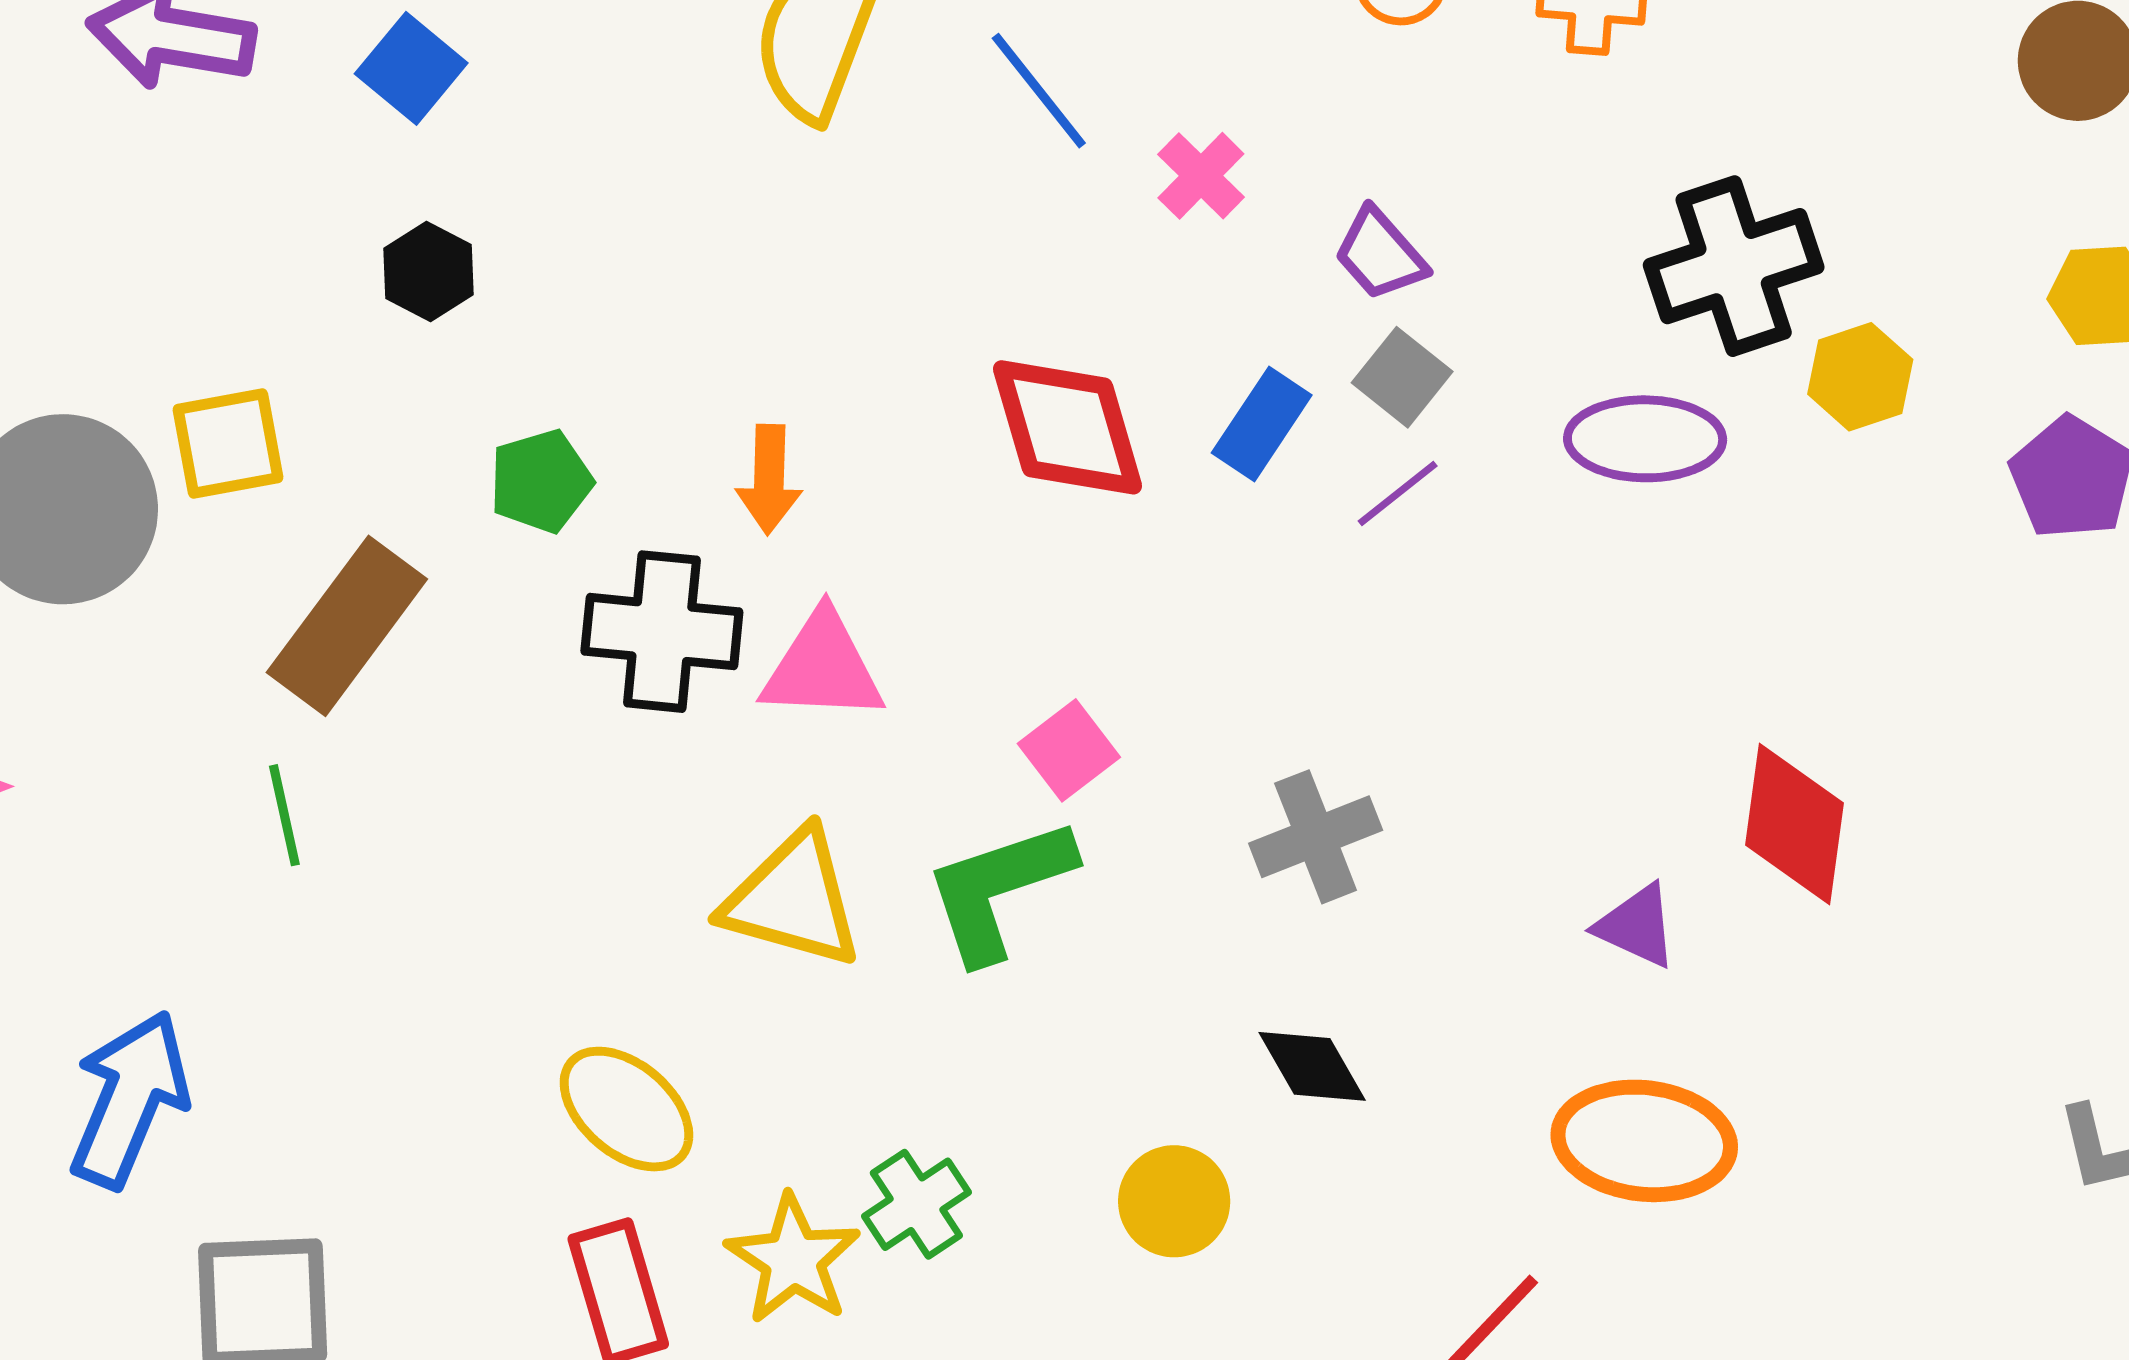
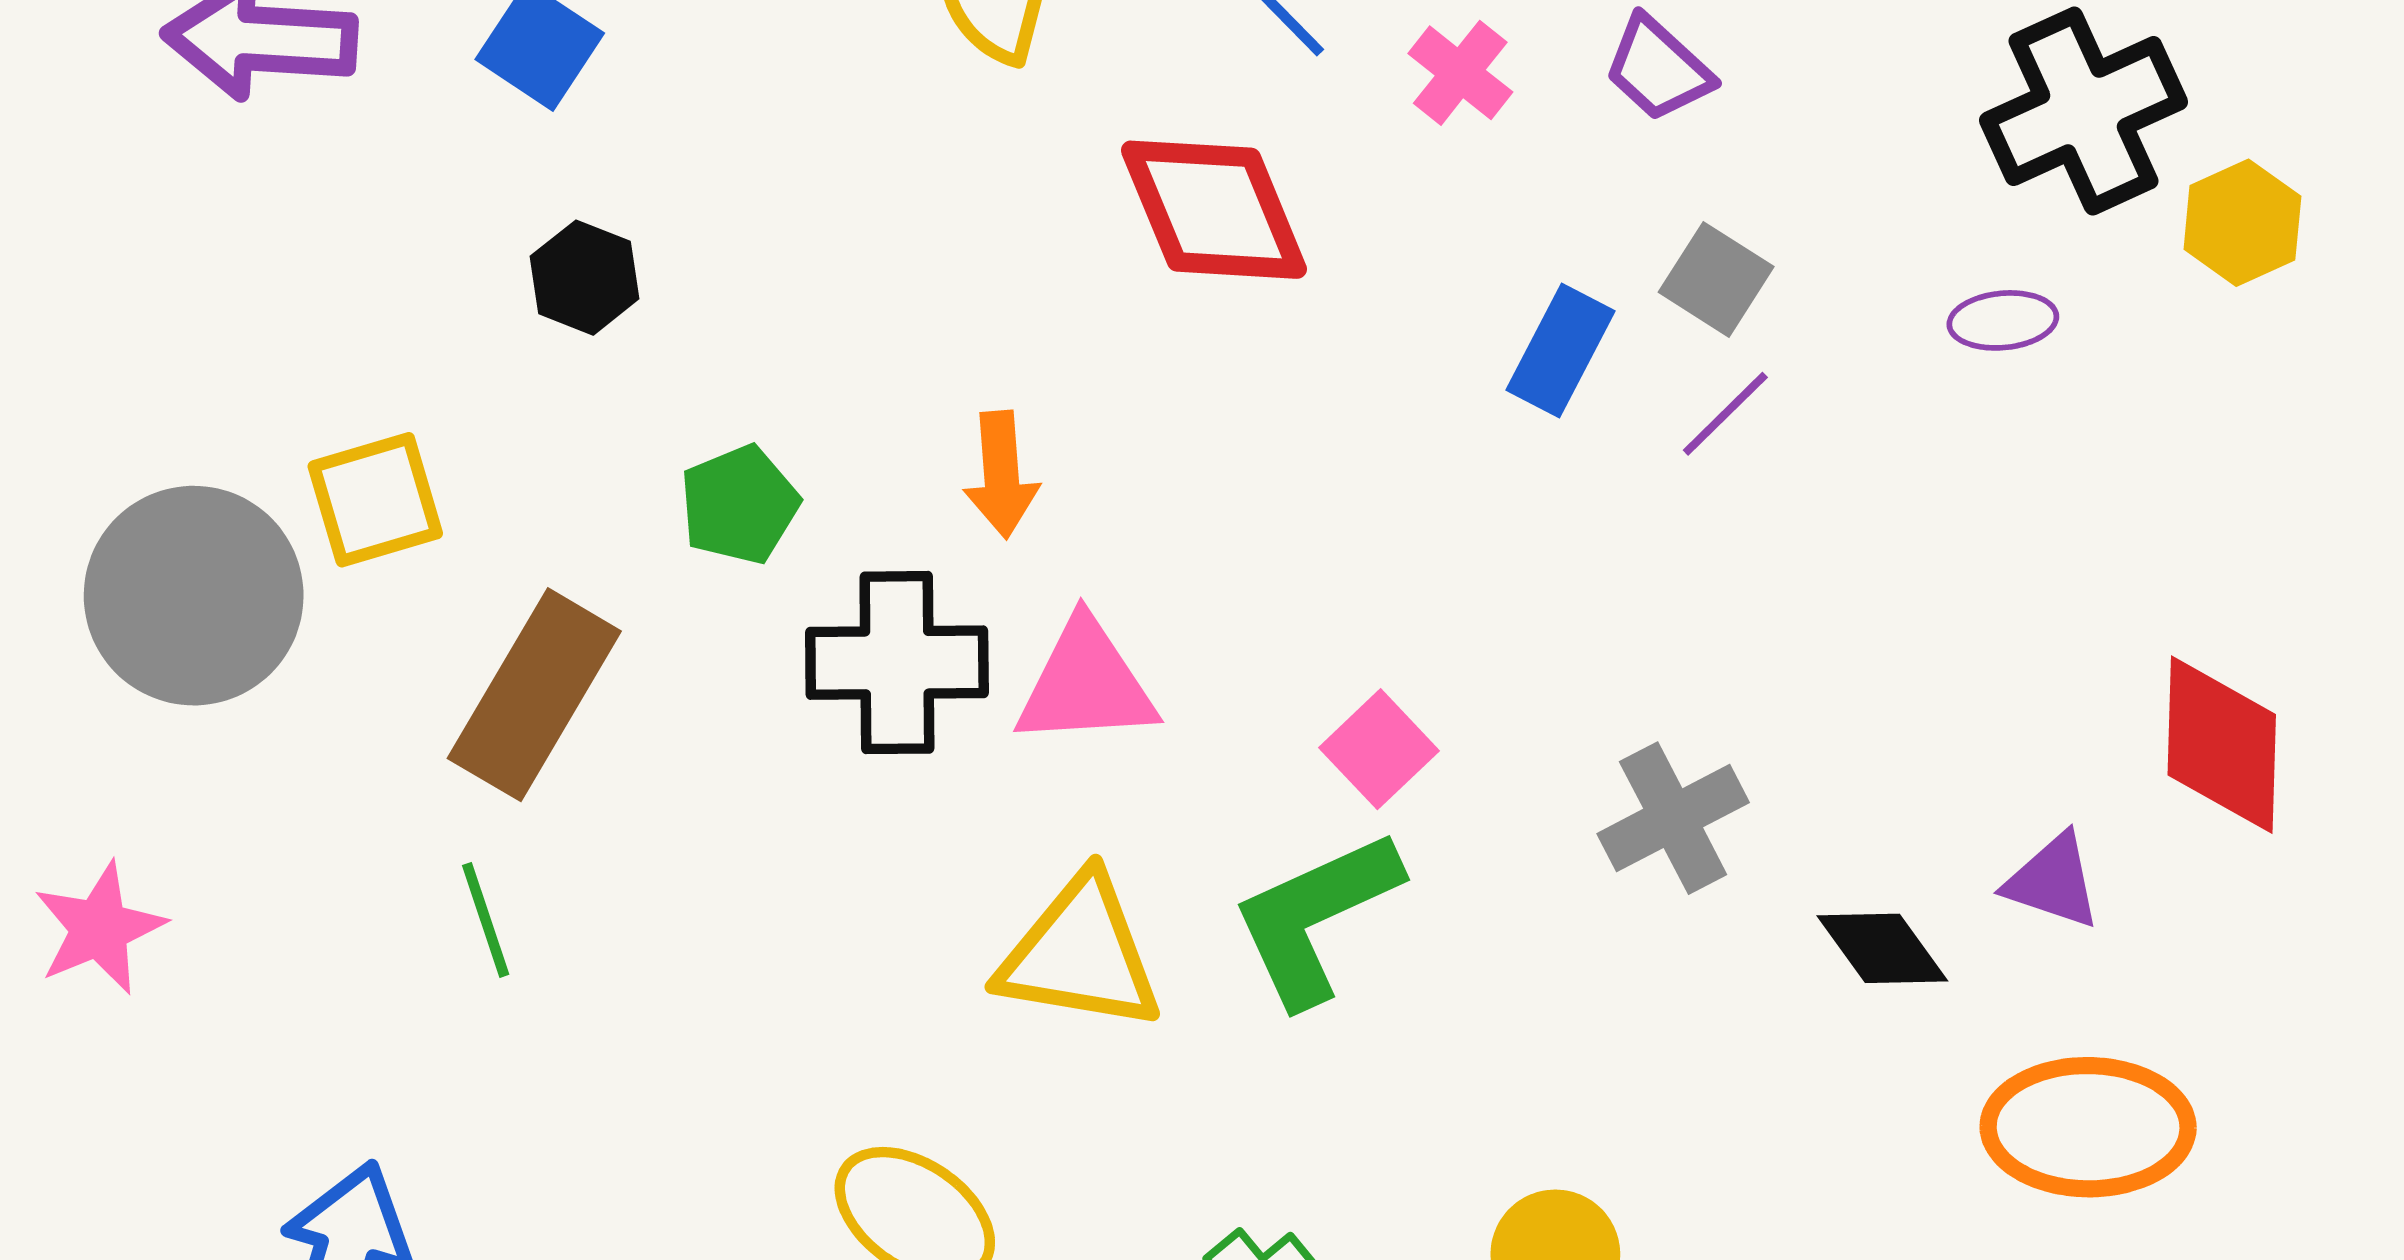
purple trapezoid: (1380, 254) -> (1658, 69), moved
red diamond: (1068, 427) -> (1214, 210), moved
purple ellipse: (1645, 439) -> (2003, 320), size x0.6
black diamond: (1312, 1066) -> (1882, 948), moved

